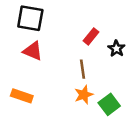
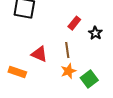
red triangle: (33, 51) -> (39, 54), moved

